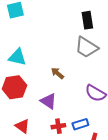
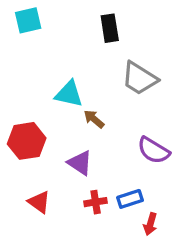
black rectangle: (87, 20) -> (110, 28), moved
cyan triangle: (17, 57) -> (69, 94), moved

